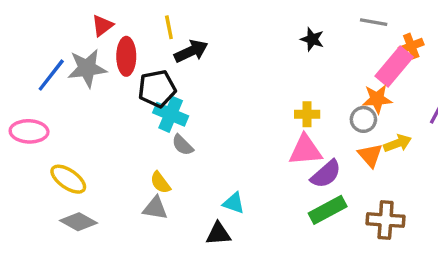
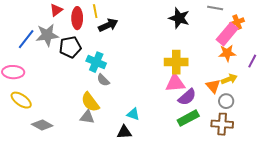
black star: (312, 39) -> (179, 18), size x1.5
red ellipse: (126, 56) -> (77, 18), moved
black pentagon: (157, 89) -> (70, 47), moved
orange star: (377, 99) -> (227, 53), moved
yellow cross: (307, 114) -> (176, 62), size x1.6
gray circle: (363, 119) -> (226, 101), moved
yellow ellipse: (68, 179) -> (21, 100), moved
yellow semicircle: (160, 183) -> (90, 102), size x1.5

